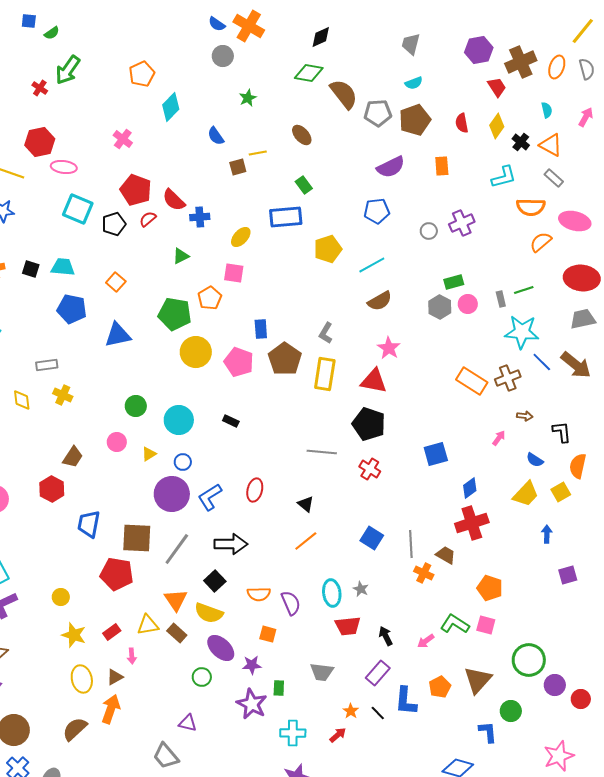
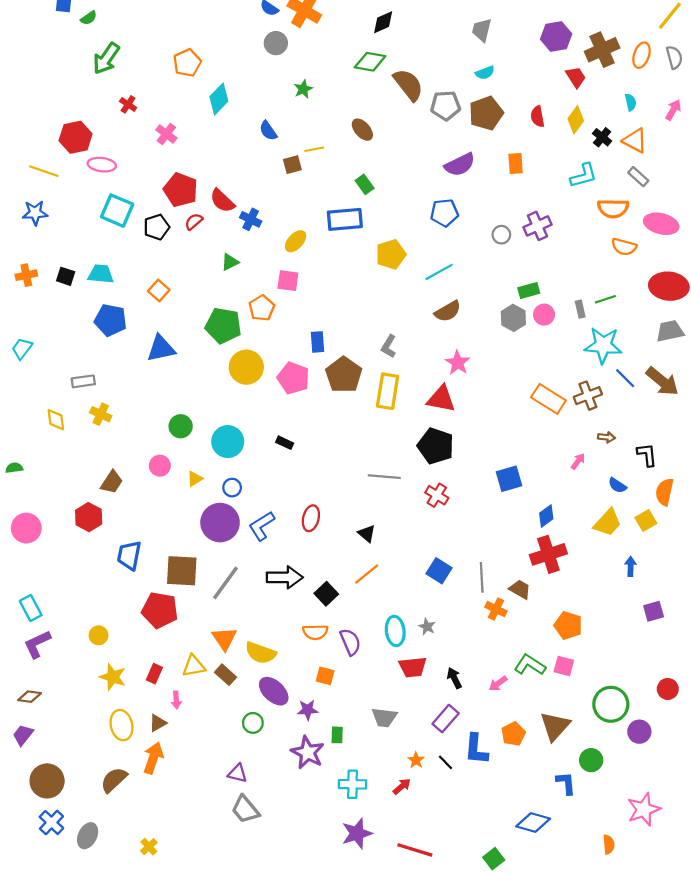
red cross: (40, 88) -> (128, 104), moved
blue cross: (200, 217) -> (251, 219), turned 30
orange semicircle: (541, 242) -> (624, 247), turned -125
black square: (215, 581) -> (326, 594), moved
red rectangle: (112, 632) -> (154, 674), turned -30
red circle: (581, 699) -> (668, 689), moved
gray trapezoid: (166, 756) -> (245, 809), moved

